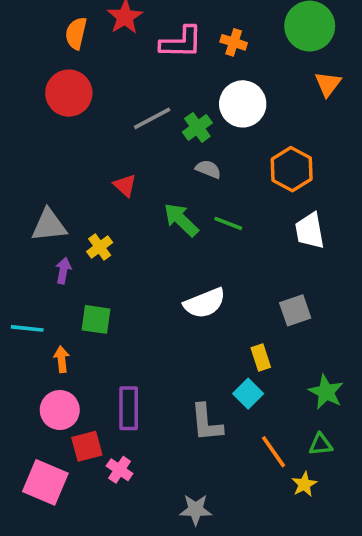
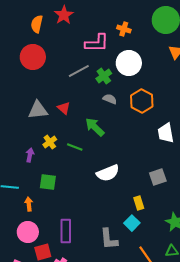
pink L-shape: (181, 42) -> (97, 43), moved
orange hexagon: (292, 169) -> (142, 101), moved
green line: (228, 223) -> (75, 147), moved
gray triangle: (49, 225) -> (38, 110), moved

